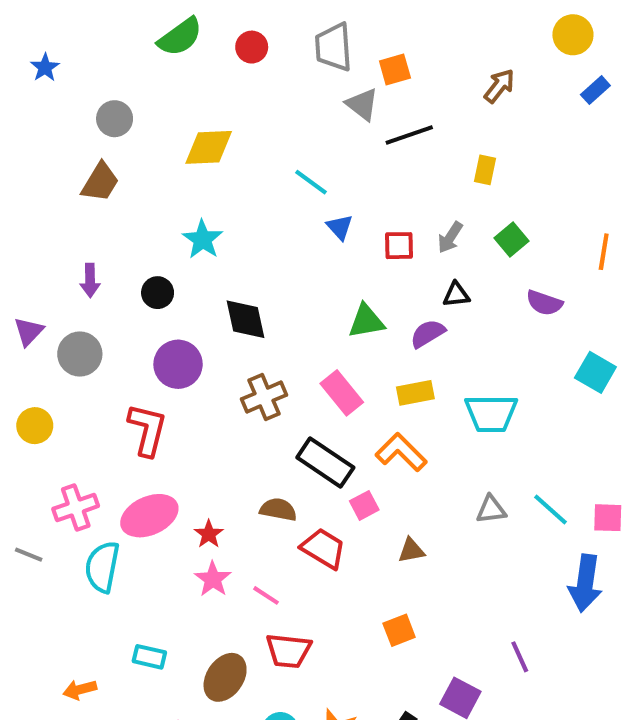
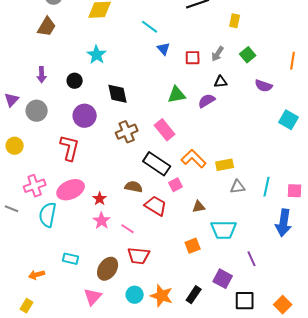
yellow rectangle: (415, 393) -> (225, 165), moved
cyan trapezoid: (491, 413) -> (224, 230), moved
cyan line: (550, 510) -> (267, 187), turned 60

